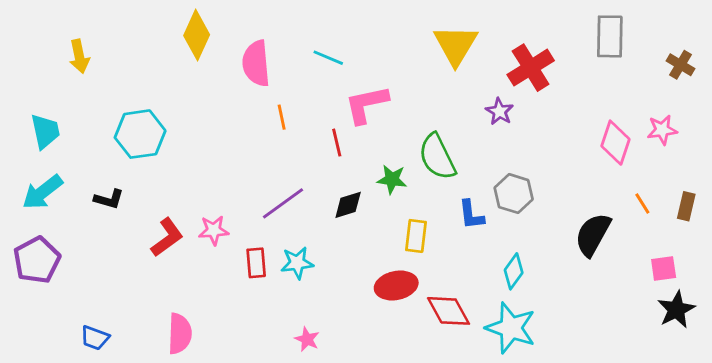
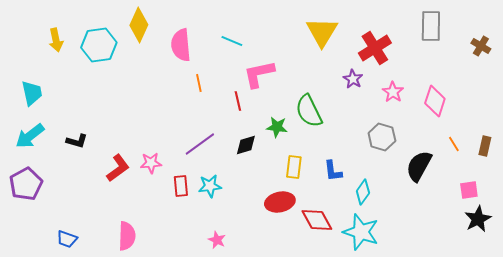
pink star: (662, 130) -> (393, 92), moved, turned -30
cyan hexagon: (140, 134) -> (99, 45), moved
gray hexagon: (514, 194) -> (382, 137), moved
blue L-shape: (471, 215) -> (333, 171), moved

